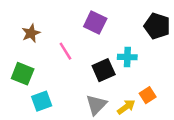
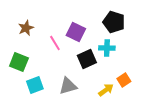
purple square: (95, 23) -> (76, 32), moved
black pentagon: (157, 26) -> (114, 22), moved
gray triangle: (96, 105) -> (68, 86), moved, turned 30

